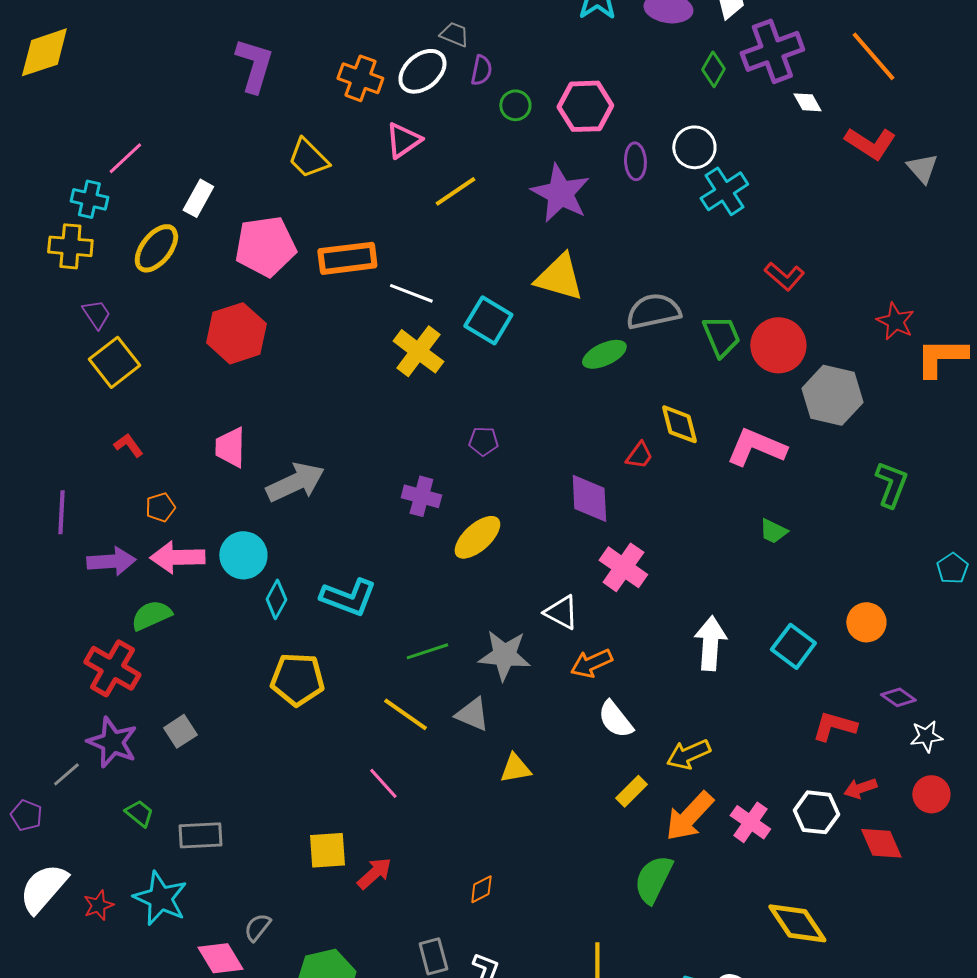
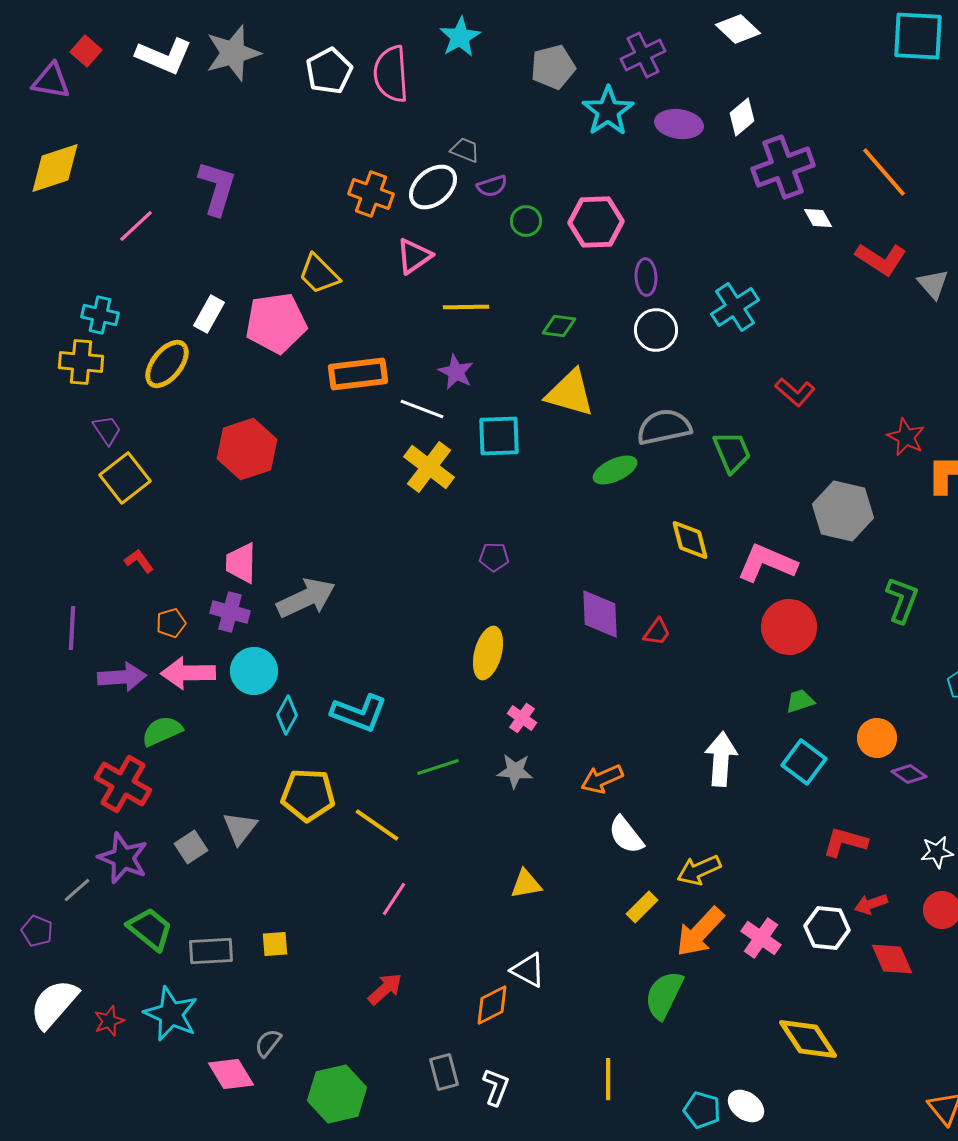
purple L-shape: (254, 65) -> (217, 188), moved
green diamond: (713, 69) -> (559, 326), moved, turned 68
purple semicircle: (481, 70) -> (492, 186), turned 60
white circle: (694, 147) -> (656, 330), moved
pink line: (125, 158) -> (136, 226), moved
yellow line: (455, 191) -> (466, 307), turned 33
purple star: (560, 193) -> (456, 372), moved, size x0.6
pink pentagon: (265, 246) -> (276, 323), moved
cyan square: (488, 320) -> (499, 436), turned -33
red circle: (778, 345) -> (789, 627), moved
red trapezoid: (639, 455) -> (657, 632), moved
purple cross: (421, 496) -> (230, 612), moved
green trapezoid: (773, 531) -> (800, 701), moved, turned 136
yellow ellipse: (477, 537) -> (488, 653), turned -33
pink cross: (623, 567) -> (522, 718), moved, size x0.6
white triangle: (561, 612) -> (528, 970), moved
gray star: (504, 655) -> (515, 771), size x0.7
purple diamond: (898, 697) -> (909, 774), moved
yellow line: (405, 714) -> (377, 825), moved
gray triangle: (472, 714) -> (240, 828), moved, turned 45
pink line: (383, 783) -> (394, 899), turned 75
green trapezoid: (139, 813) -> (150, 929), size x1.6
yellow square: (327, 850) -> (275, 944), moved, size x0.7
orange diamond: (481, 889) -> (492, 1005), size x1.4

